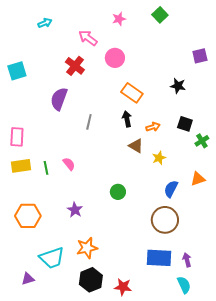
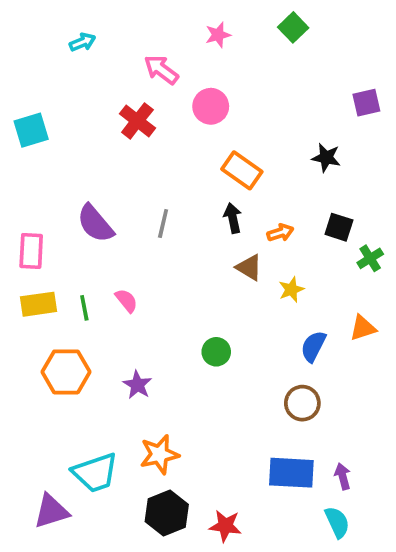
purple semicircle: (59, 99) -> (95, 224), moved, turned -60
orange hexagon: (28, 216) -> (66, 372), moved
brown circle: (165, 220) -> (302, 403), size x0.7
purple triangle: (28, 279) -> (51, 511), size x1.5

